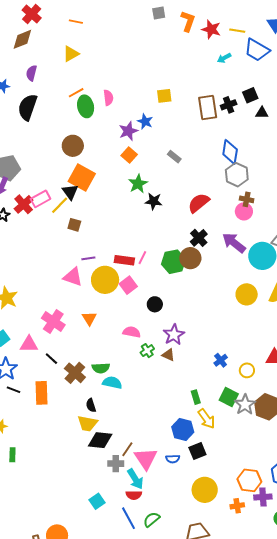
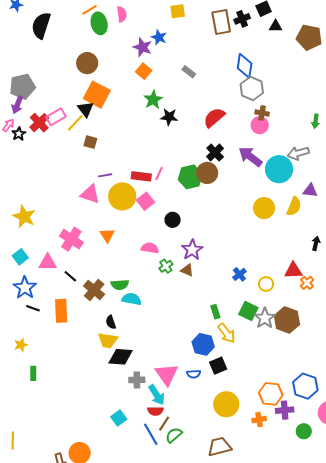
purple star: (128, 131) -> (142, 47), turned -30
brown line: (127, 449) -> (164, 424), moved

